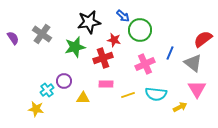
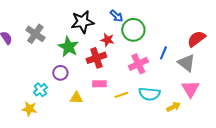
green star: (75, 47) -> (68, 47), turned -30
purple circle: (64, 81) -> (60, 73), moved

